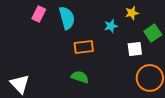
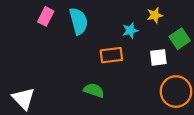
orange rectangle: (84, 47) -> (111, 55), moved

